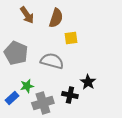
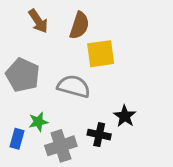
yellow square: (71, 38) -> (101, 54), size x1.5
blue rectangle: (12, 98) -> (17, 139), turned -32

